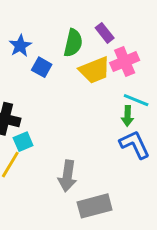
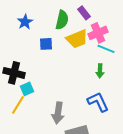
blue square: (42, 67) -> (46, 44), moved, turned -32
cyan line: (136, 100) -> (106, 49), moved
blue L-shape: (135, 144) -> (98, 102), moved

